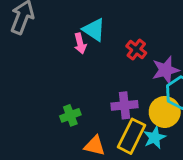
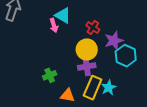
yellow circle: (165, 112) -> (87, 49), moved

